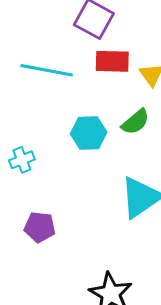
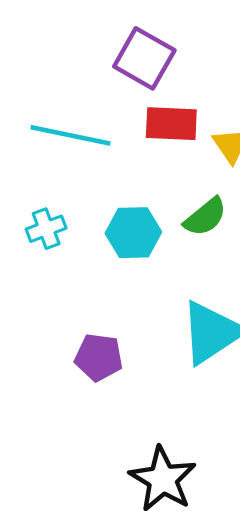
cyan cross: (22, 160) -> (46, 229), moved
purple pentagon: (40, 227) -> (99, 357), moved

